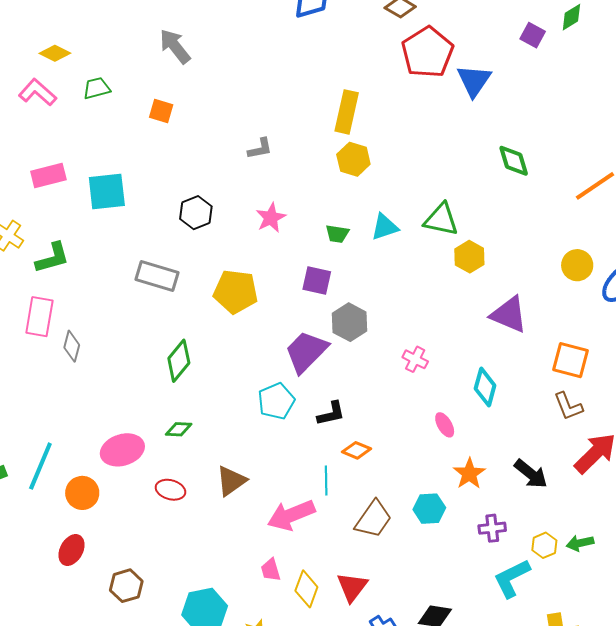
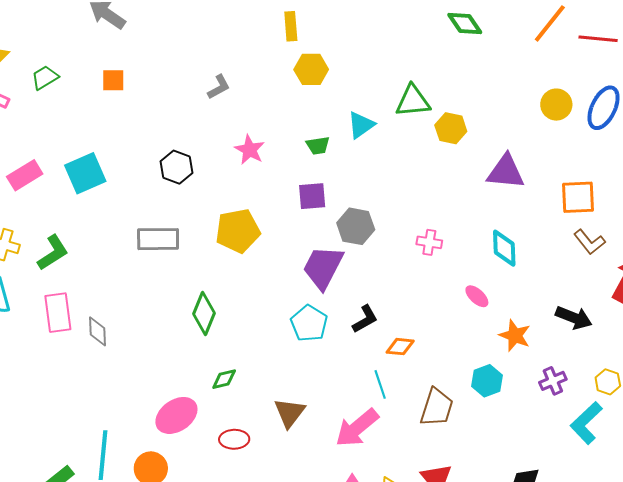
yellow rectangle: (347, 112) -> (291, 26), size x0.7

